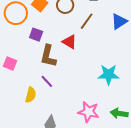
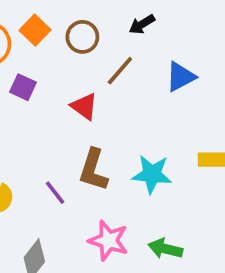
brown L-shape: (48, 56) -> (93, 170), moved
purple line: (47, 81) -> (55, 193), moved

